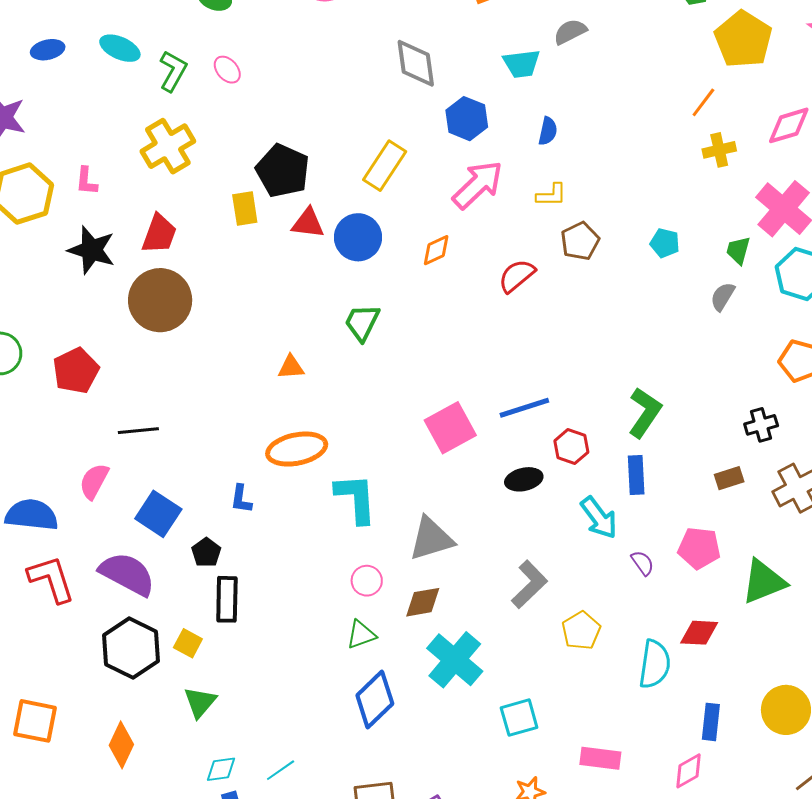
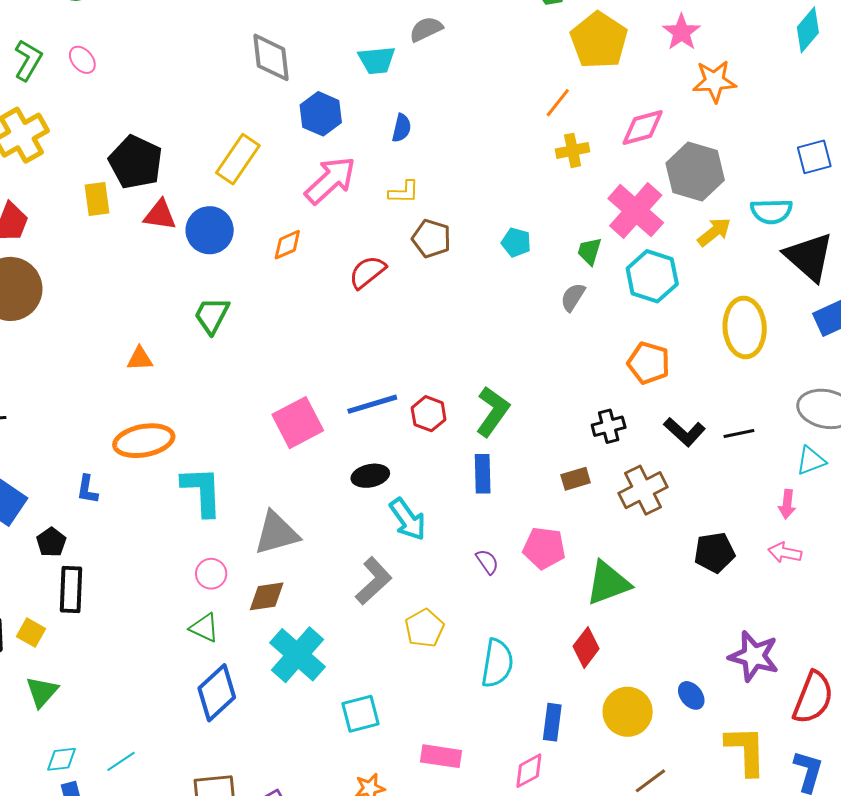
brown pentagon: (580, 241) -> (431, 239), turned -30
red hexagon: (571, 447) -> (429, 414), moved
cyan arrow: (599, 518) -> (408, 519), moved
red diamond: (699, 633) -> (586, 647), moved, turned -57
green triangle: (361, 635) -> (204, 628), turned 44

